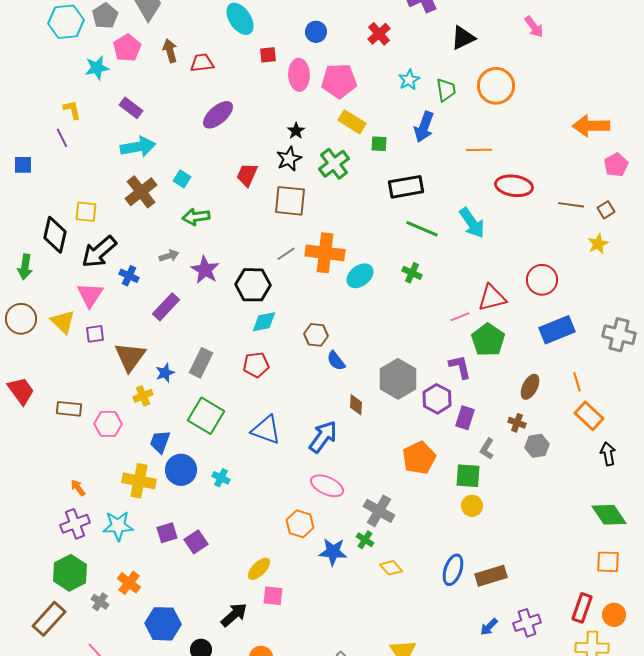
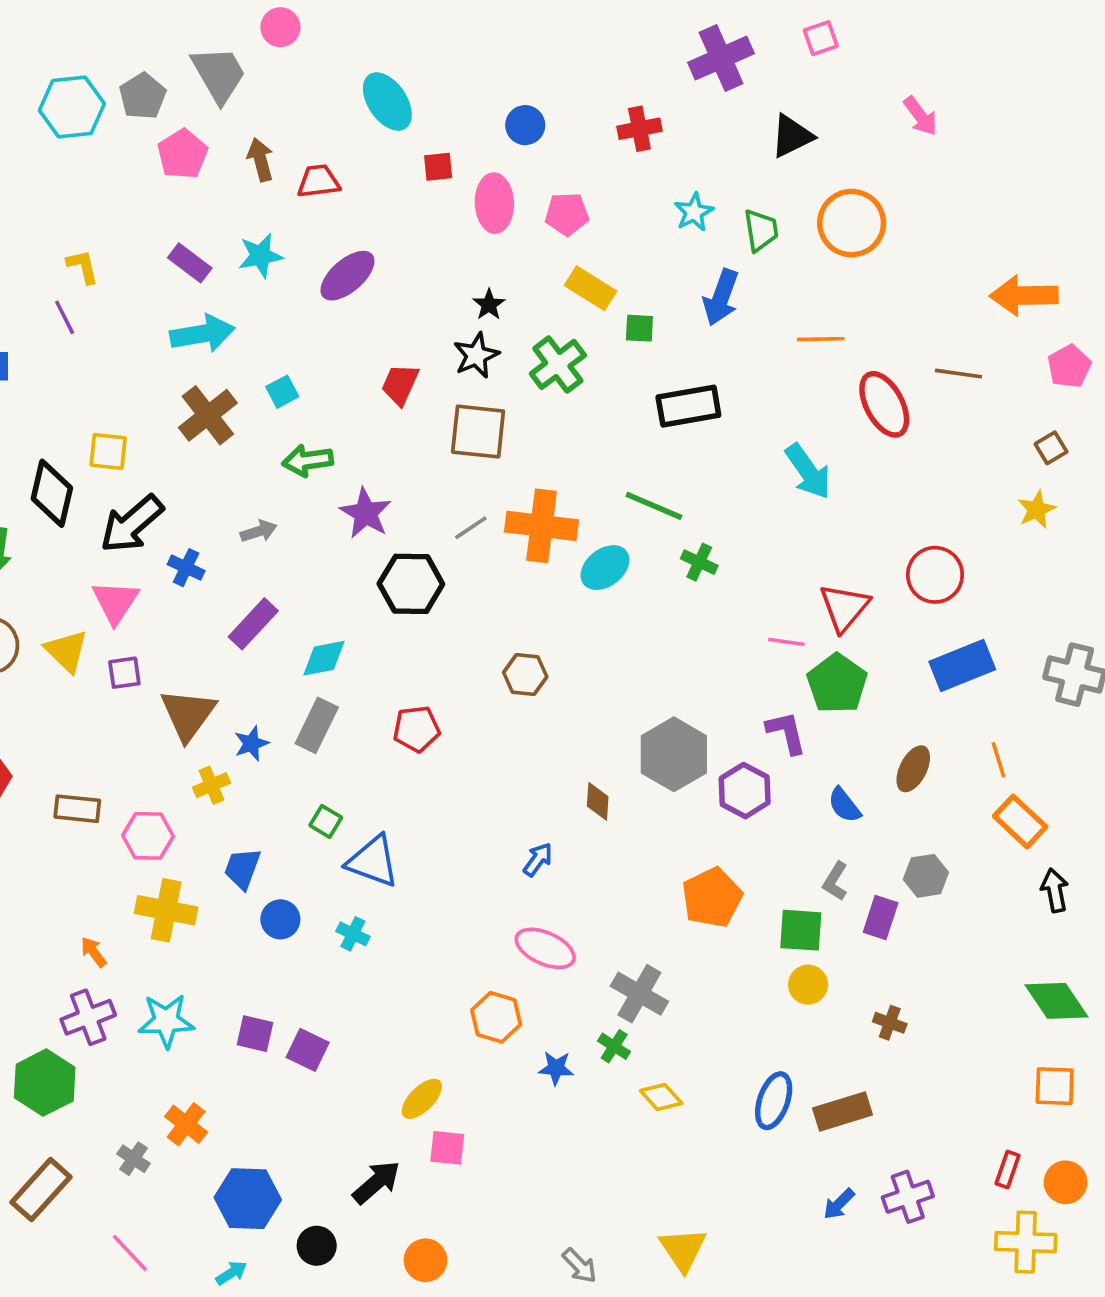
red cross: (379, 34) -> (639, 129), turned 30
cyan star: (97, 68) -> (260, 256), moved
pink pentagon: (339, 81) -> (567, 214), size x0.7
cyan square: (182, 179) -> (282, 392), turned 30
red ellipse: (514, 186) -> (884, 404), turned 54
brown line: (571, 205) -> (959, 374), moved
green line: (422, 229) -> (654, 506), moved
purple star: (205, 270) -> (366, 513), moved
red triangle: (492, 298) -> (844, 607), turned -36
pink line: (460, 317) -> (786, 642), turned 30
cyan diamond: (264, 322) -> (324, 658), moved
blue semicircle: (336, 361) -> (844, 805), moved
green square: (206, 416) -> (326, 821), size x0.5
purple rectangle: (465, 418) -> (881, 918), moved
brown cross: (517, 423) -> (890, 1023), moved
blue triangle: (266, 430) -> (373, 861), moved
blue arrow: (323, 437) -> (538, 859), size x0.6
blue circle: (181, 470) -> (280, 919), size x0.7
yellow cross: (139, 481) -> (166, 910), moved
purple square: (167, 533) -> (255, 1034), turned 30
purple square: (196, 542) -> (308, 1050), turned -30
blue star: (333, 552) -> (556, 1068), size x0.7
green hexagon: (70, 573) -> (45, 1083), moved
red rectangle: (582, 608) -> (1008, 1170), size x0.7

